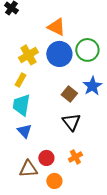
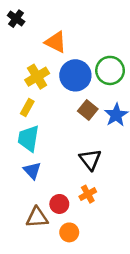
orange triangle: (56, 27) -> (56, 42), moved
brown square: (69, 94) -> (88, 110), moved
orange cross: (75, 157) -> (88, 194), moved

